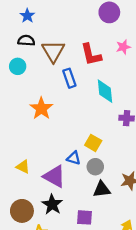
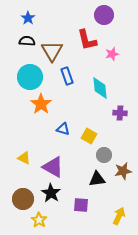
pink star: (123, 47) -> (112, 54), moved
red L-shape: (91, 55) -> (87, 40), moved
cyan circle: (18, 66) -> (30, 77), moved, size x1.6
blue triangle: (74, 158) -> (63, 129), moved
gray circle: (95, 167) -> (104, 155), moved

